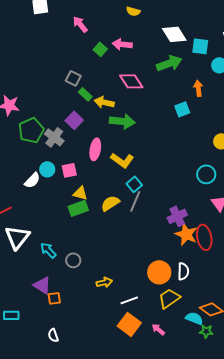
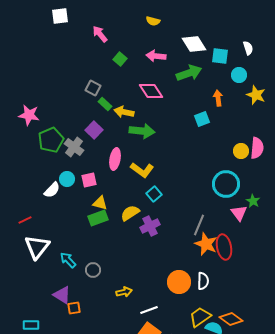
pink arrow: (122, 44) -> (156, 56), moved
cyan circle: (206, 174) -> (226, 184), size x1.4
gray line: (135, 201) -> (199, 225), moved
purple cross: (177, 216) -> (150, 226), moved
yellow trapezoid: (169, 298) -> (200, 317), moved

